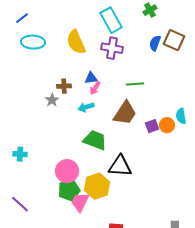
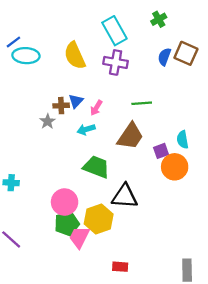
blue line: (22, 18) -> (13, 42), moved
blue triangle: (91, 78) -> (76, 101), moved, turned -40
cyan semicircle: (181, 116) -> (183, 140), moved
orange circle: (167, 125) -> (175, 167), moved, size x1.5

